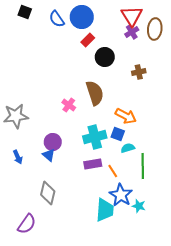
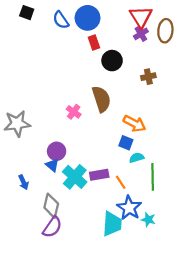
red rectangle: (88, 40) -> (94, 42), turned -64
cyan cross: (95, 137) -> (75, 177), moved, turned -35
blue arrow: (18, 157) -> (23, 182), moved
purple semicircle: (27, 224) -> (52, 227), moved

